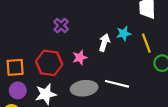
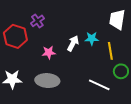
red hexagon: (49, 63) -> (15, 36), moved
white line: (117, 84) -> (99, 85), moved

